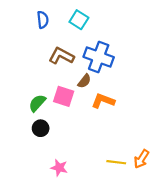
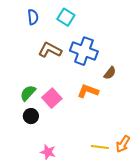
brown semicircle: (84, 81) -> (110, 73), moved
pink square: (64, 96) -> (52, 98), moved, turned 30

